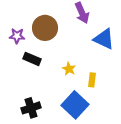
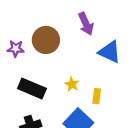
black rectangle: (32, 59) -> (32, 89), moved, size x1.4

